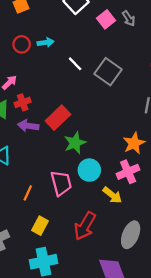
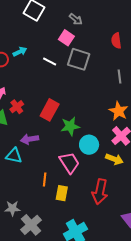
gray arrow: (129, 18) -> (76, 19), moved
pink square: (106, 19) -> (66, 38), moved
purple arrow: (28, 126) -> (30, 139), moved
green star: (75, 143) -> (70, 126), turned 30
yellow rectangle: (40, 226) -> (62, 193), moved

